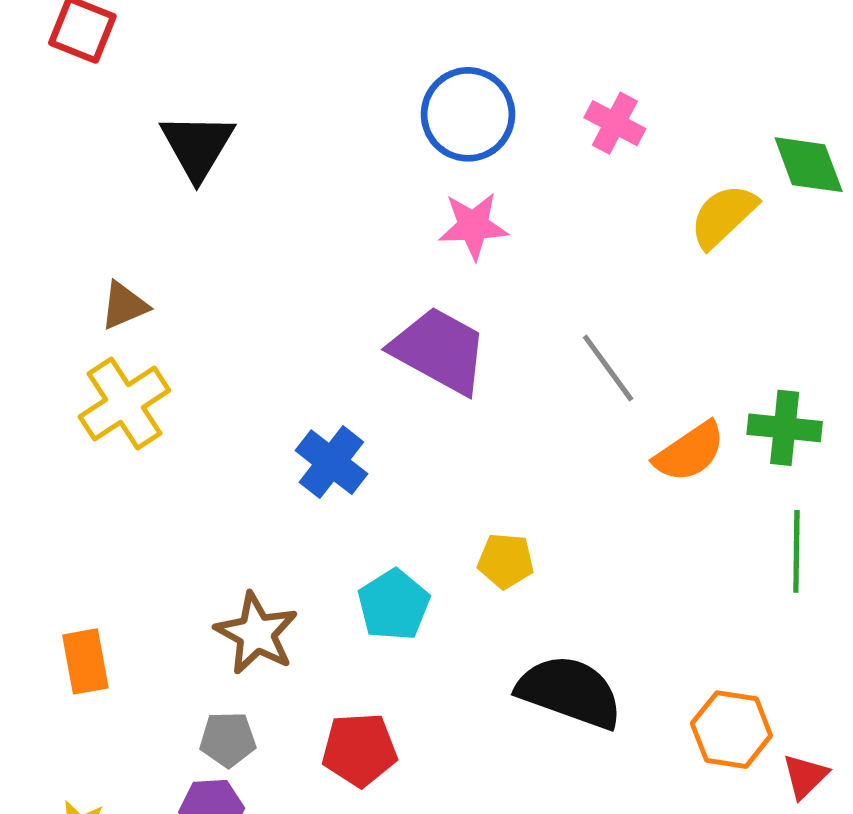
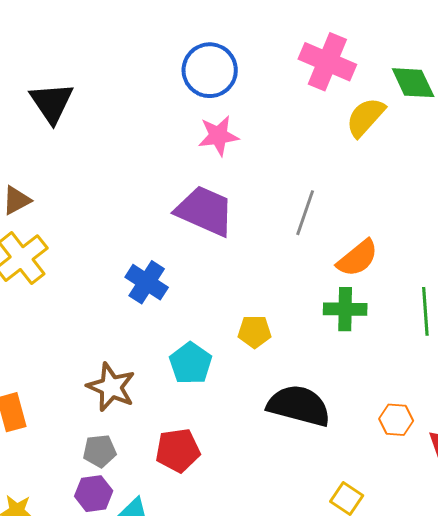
pink cross: (615, 123) -> (327, 62), moved, size x1.6
gray line: (608, 368) -> (305, 213), turned 60
green cross: (785, 428) -> (345, 309), moved
orange hexagon: (731, 730) -> (396, 420), size x0.7

